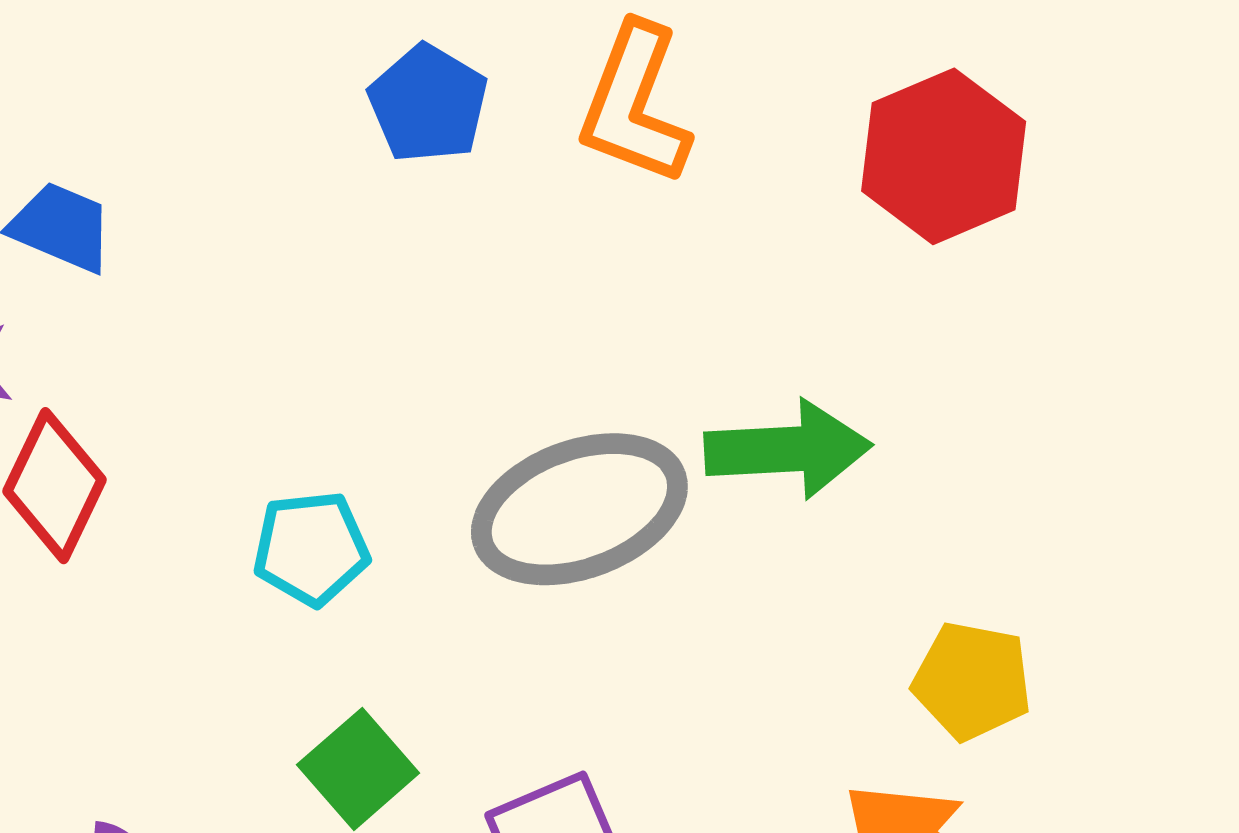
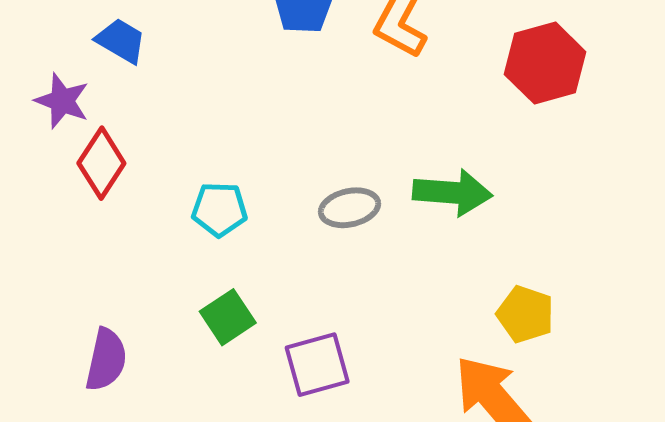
gray ellipse: (579, 509) -> (349, 208), size x0.6

